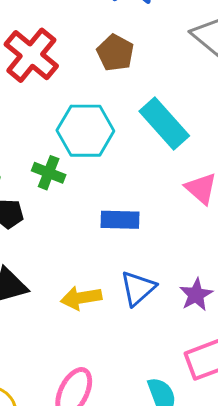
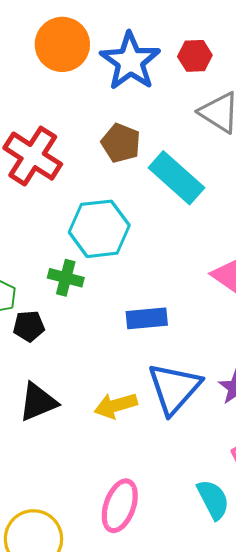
cyan rectangle: (164, 123) -> (176, 178), moved
blue triangle: (138, 288) -> (174, 388), size x1.4

